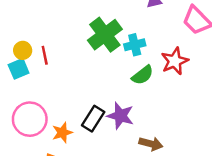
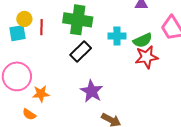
green cross: (105, 35) -> (78, 20), moved, turned 32
green semicircle: (143, 75) -> (143, 40), moved
black rectangle: (93, 119) -> (81, 51), moved

